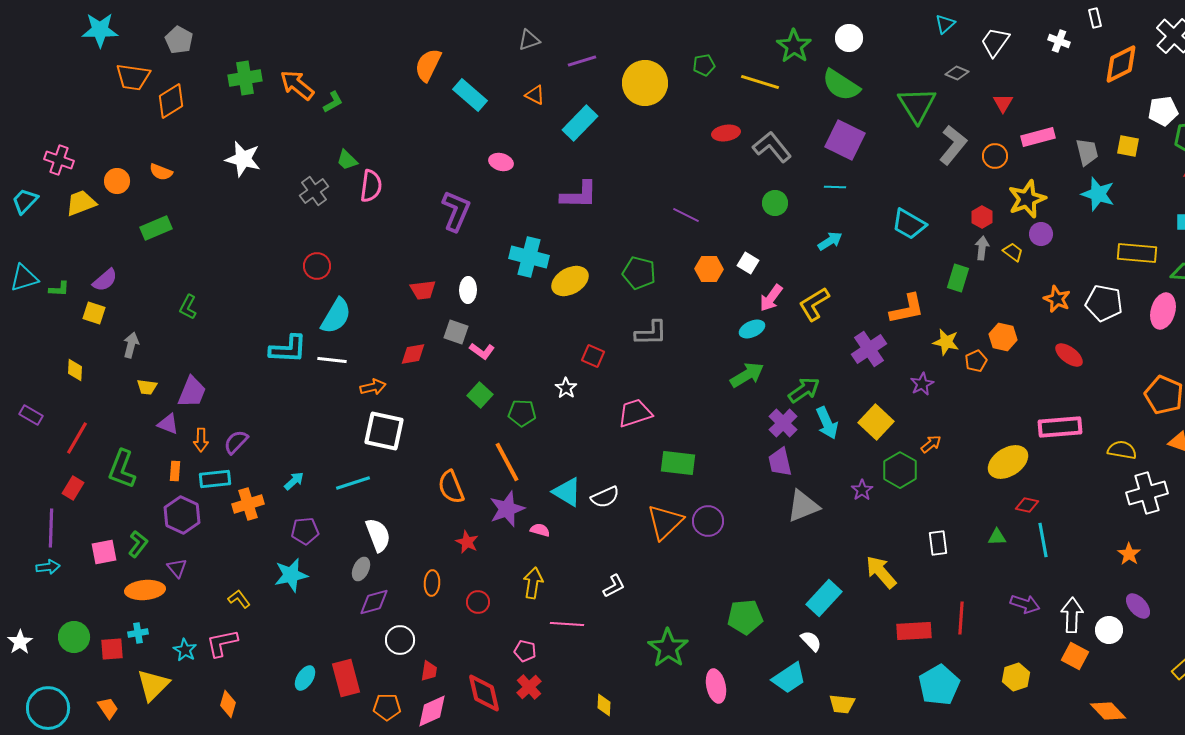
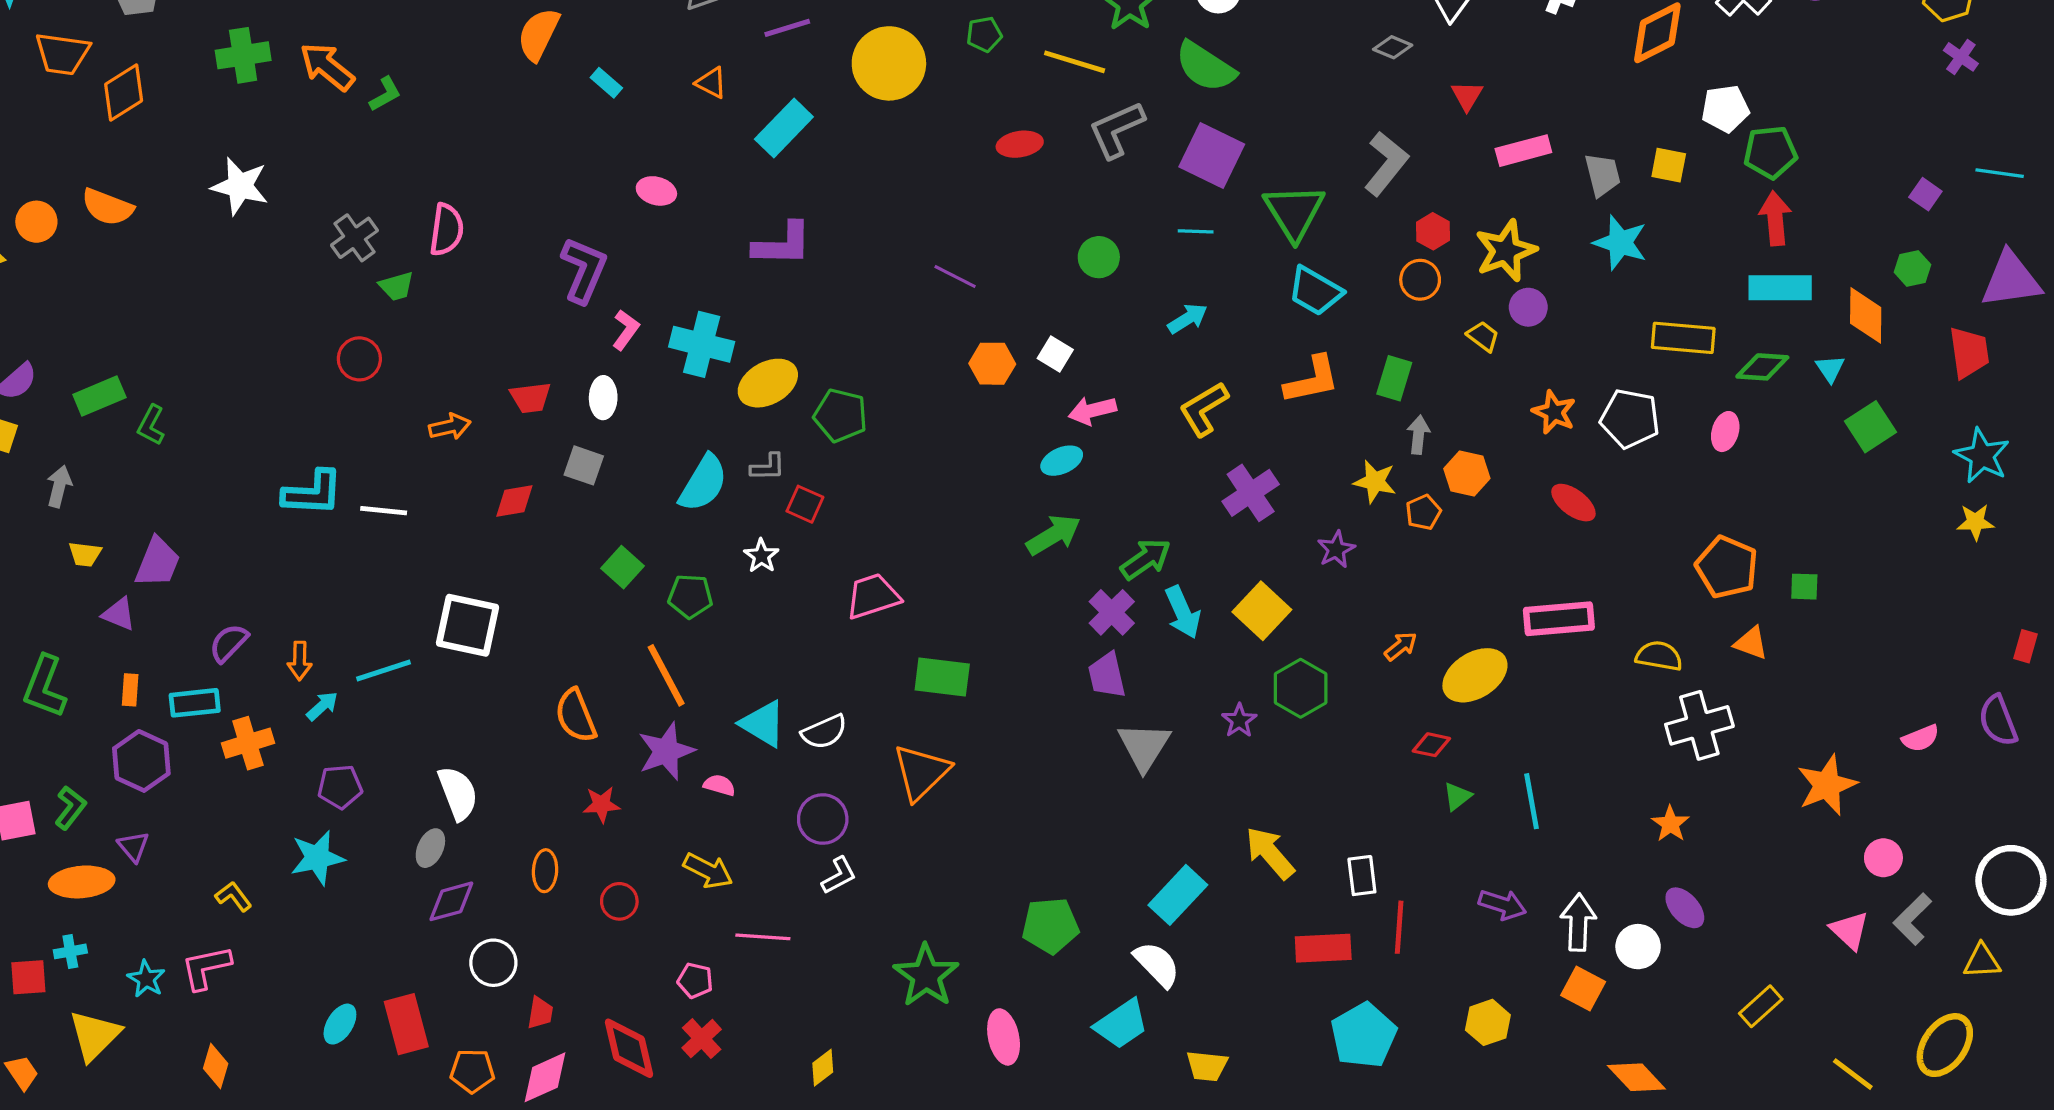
cyan rectangle: (470, 95) -> (606, 83), size x0.6
green triangle: (917, 105) -> (1294, 212), moved
gray L-shape: (772, 147) -> (1117, 130), moved, turned -75
orange circle: (995, 156) -> (1420, 280), moved
green trapezoid: (347, 160) -> (396, 286), moved, turned -60
orange semicircle: (161, 172) -> (107, 207), size x1.4
red hexagon: (982, 217) -> (1433, 231), moved
green rectangle: (156, 228) -> (99, 396), moved
gray arrow: (982, 248) -> (1418, 435), moved
green pentagon: (639, 273) -> (840, 415), moved
pink arrow: (771, 298) -> (1092, 411), turned 40
yellow L-shape: (814, 304) -> (1204, 409), moved
orange L-shape: (907, 309) -> (1312, 380), moved
pink ellipse: (1163, 311) -> (1725, 432), size x0.7
cyan semicircle: (336, 316) -> (703, 483), moved
gray L-shape: (651, 333) -> (768, 467), moved, size x0.7
pink L-shape: (482, 351) -> (626, 330), moved, turned -90
orange arrow: (373, 387) -> (450, 427), moved
orange arrow: (201, 440) -> (300, 661), moved
orange arrow: (931, 444) -> (1401, 646), moved
cyan line: (353, 483) -> (384, 670), moved
red diamond: (1027, 505) -> (1431, 745), moved
gray triangle: (803, 506) -> (1144, 746), turned -36
purple circle: (708, 521) -> (823, 819), moved
green triangle: (997, 537) -> (1457, 796), turned -36
red star: (467, 542) -> (602, 804), turned -30
white rectangle: (938, 543) -> (1362, 876), moved
yellow arrow: (533, 583) -> (708, 871), turned 108
white semicircle: (811, 641) -> (1157, 964), size x1.4
yellow diamond: (604, 705) -> (823, 1068), turned 50

